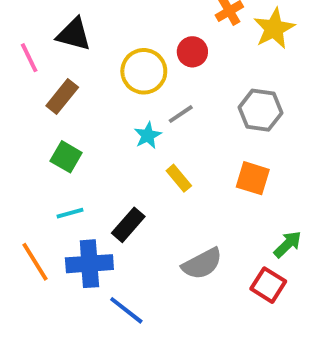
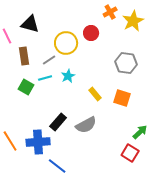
brown rectangle: (62, 97) -> (24, 56), turned -48
gray line: (181, 114) -> (49, 60), moved
yellow rectangle: (179, 178) -> (95, 94), moved
cyan line: (70, 213) -> (45, 78), moved
gray semicircle: (202, 264) -> (86, 125), moved

